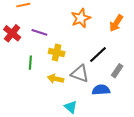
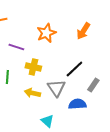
orange star: (81, 18) -> (46, 33), moved
orange arrow: (116, 23) -> (83, 31), moved
gray triangle: (80, 74) -> (56, 88), turned 36

